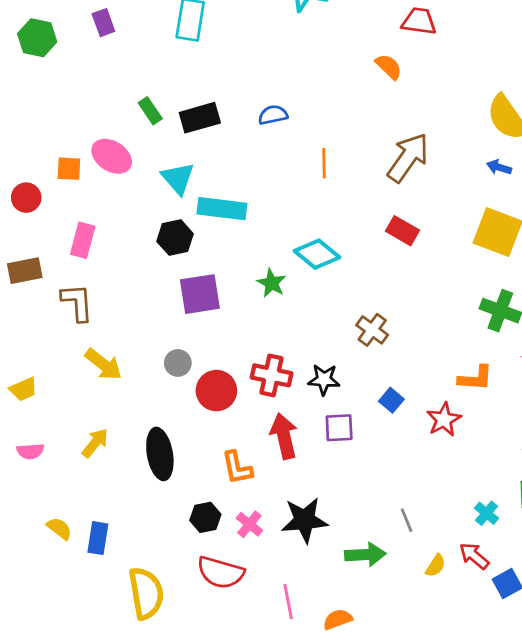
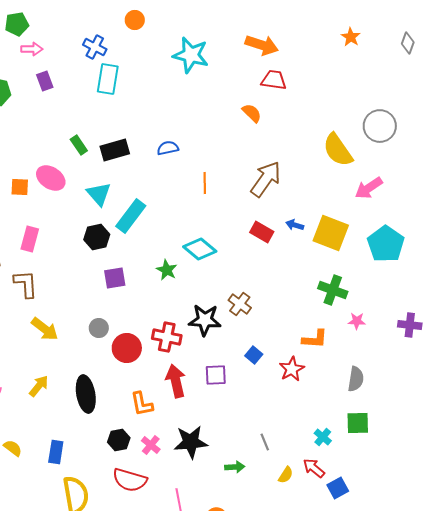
blue arrow: (499, 167) -> (295, 225), moved
cyan rectangle: (222, 209) -> (131, 216), turned -60
purple square: (200, 294) -> (115, 278), size x0.7
black star: (324, 380) -> (205, 320), moved, size x1.4
blue rectangle: (98, 538) -> (56, 452), moved
green arrow: (365, 555) -> (235, 467), size x0.7

